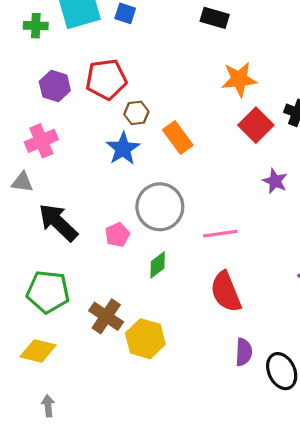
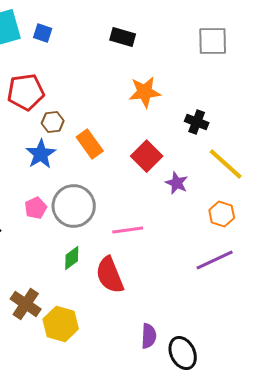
red square: (256, 125) -> (147, 156), moved
pink pentagon: (117, 235) -> (36, 208), moved
red semicircle: (226, 292) -> (110, 275), moved

